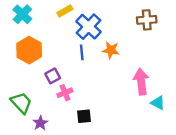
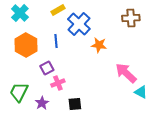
blue line: (82, 52) -> (56, 41), moved
pink arrow: (141, 82) -> (126, 73), turned -40
green trapezoid: (21, 103) -> (19, 92), turned -110
purple star: (40, 123) -> (42, 103), moved

